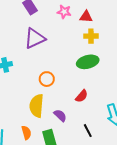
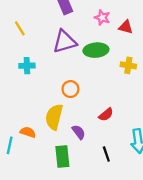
yellow cross: (91, 36) -> (128, 65), moved
green ellipse: (88, 62) -> (96, 50), moved
orange semicircle: (26, 133) -> (28, 132), moved, turned -64

